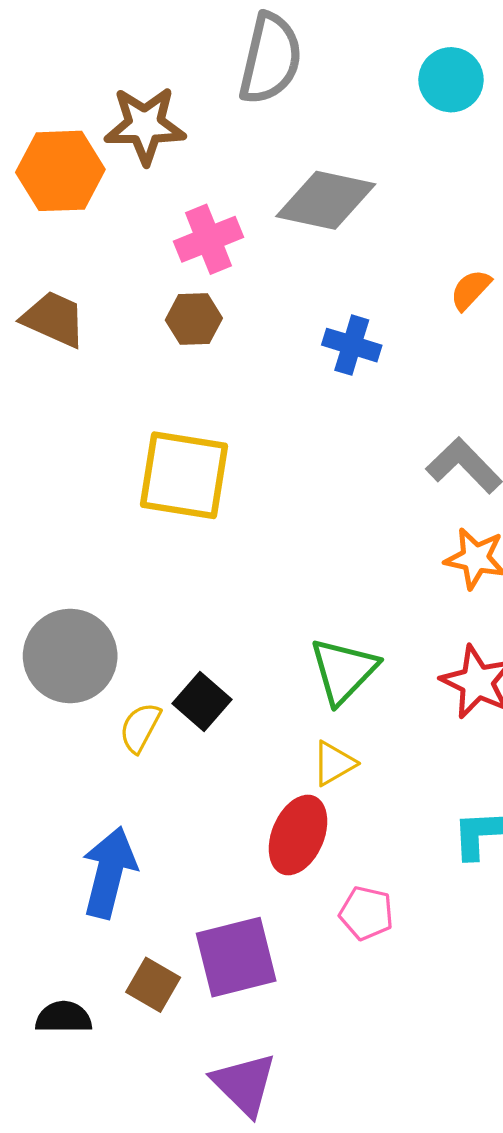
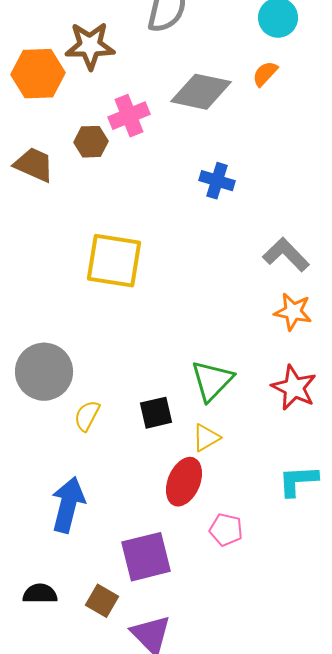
orange semicircle: (471, 290) -> (265, 74), moved
brown hexagon: (194, 319) -> (91, 142), moved
black square: (202, 702) -> (156, 413), moved, turned 36
brown square: (153, 985) -> (102, 601), moved

